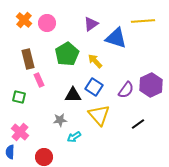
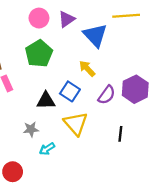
pink circle: (47, 23) -> (39, 18), moved
blue triangle: (116, 38) -> (95, 35), turned 30
yellow arrow: (95, 61) -> (87, 69), moved
black line: (138, 124) -> (120, 134), turned -48

